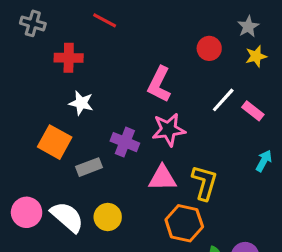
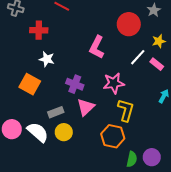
red circle: (209, 48) -> (129, 24), size x1.5
yellow star: (256, 56) -> (159, 41), moved
pink star: (169, 130) -> (114, 83), moved
gray rectangle: (89, 167) -> (56, 112), moved
pink triangle: (162, 178) -> (86, 107), moved, turned -42

